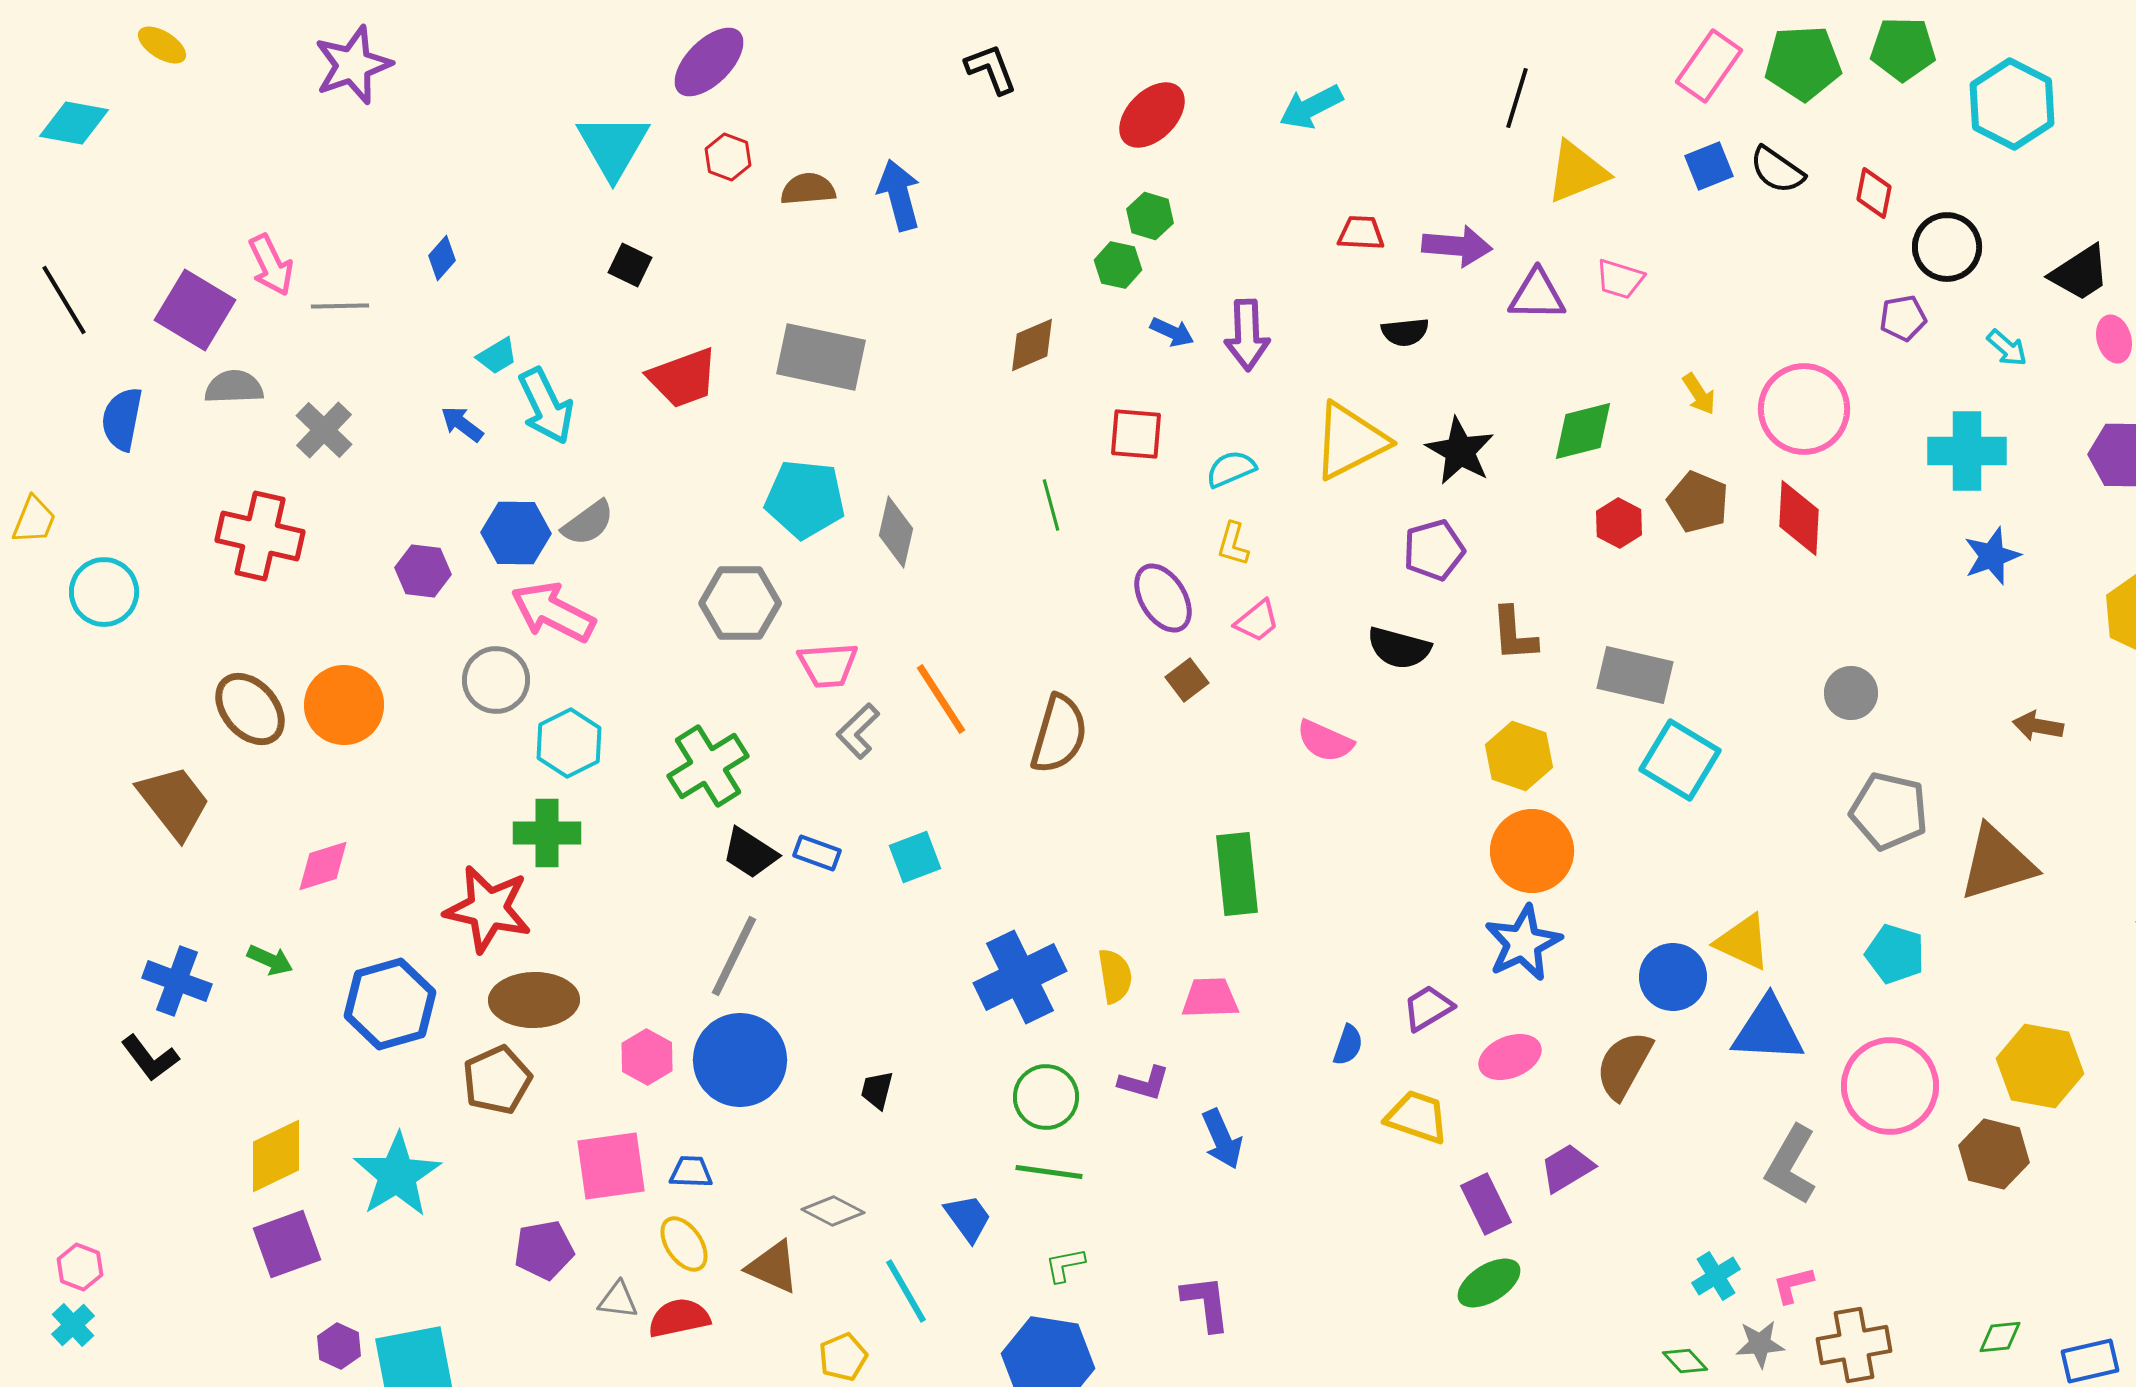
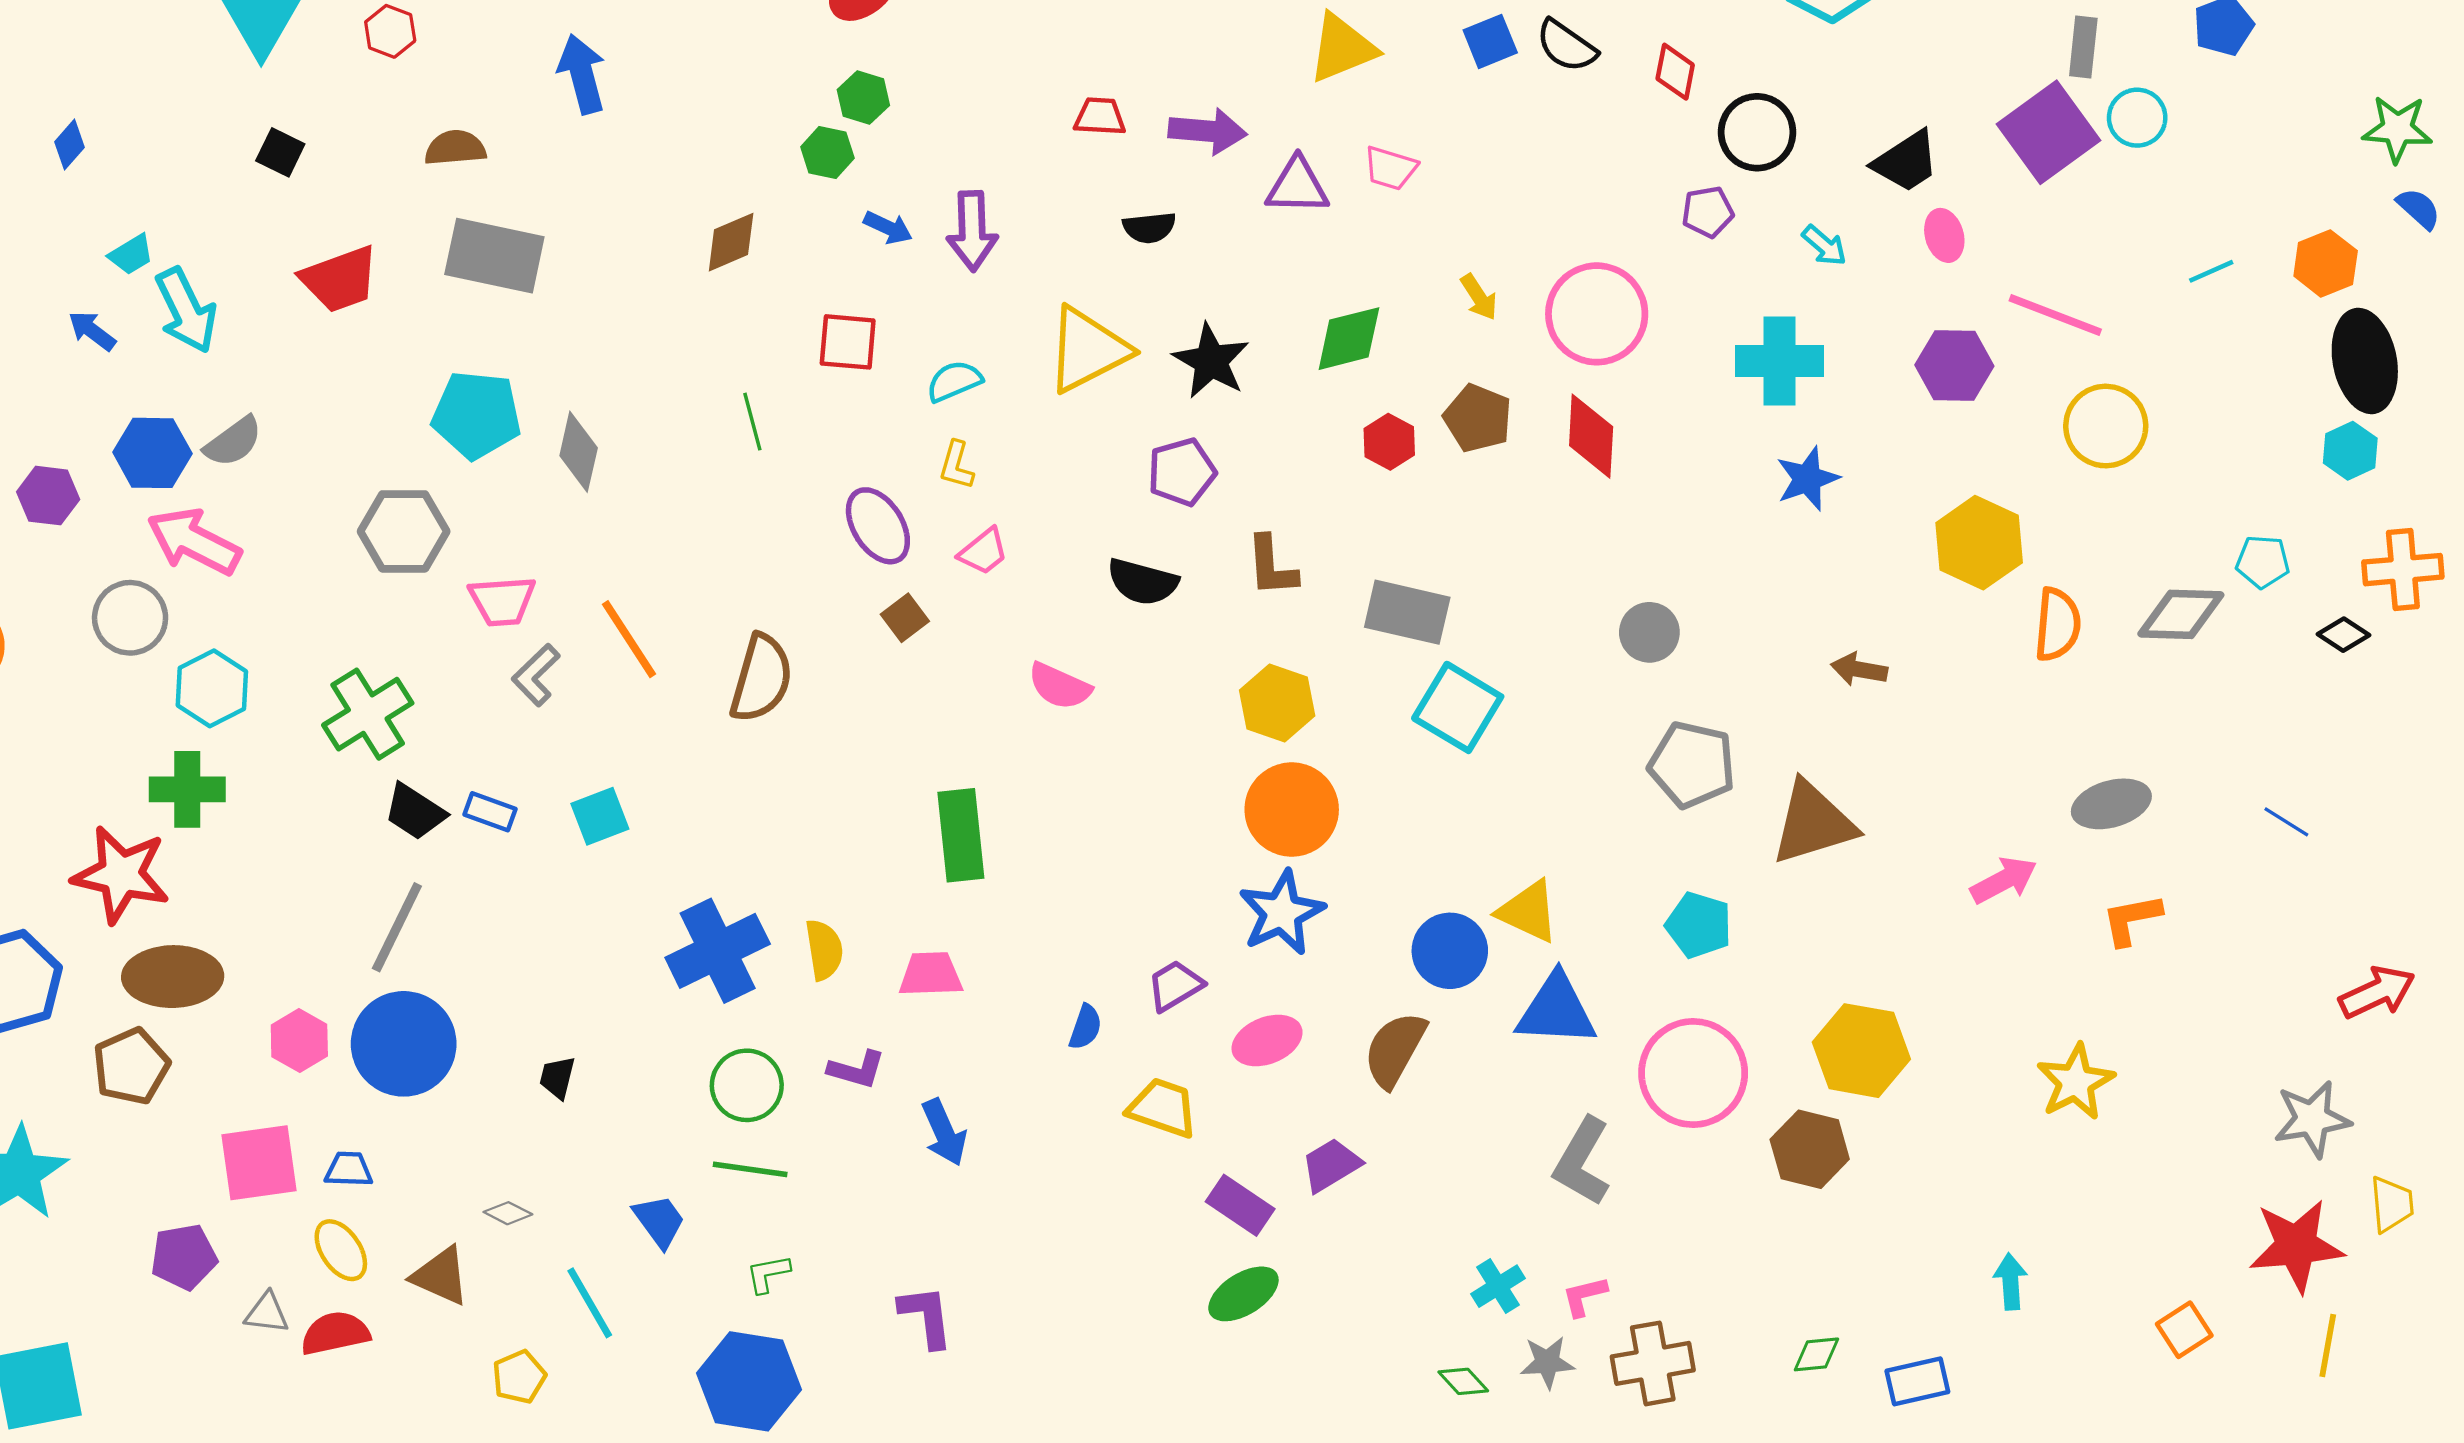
brown semicircle: (808, 189) -> (455, 148), moved
purple rectangle: (1486, 1204) -> (1240, 1205), turned -30
gray diamond: (833, 1211) -> (508, 1213), size x0.7

